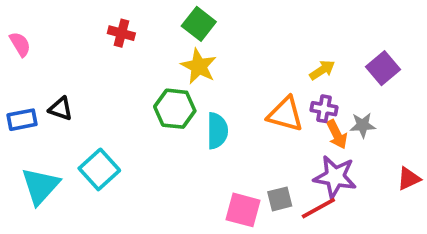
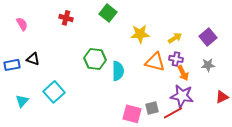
pink semicircle: (20, 44) -> (22, 24), moved
yellow star: (199, 66) -> (140, 34), moved, turned -30
gray star: (363, 125) -> (208, 65), moved
cyan triangle: (40, 186) -> (22, 101), size x0.6

